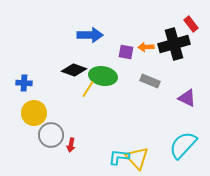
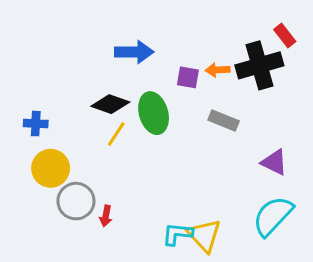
green ellipse: (103, 76) -> (154, 113), turned 64
yellow line: (88, 89) -> (116, 134), moved
purple triangle: (187, 98) -> (274, 162), moved

